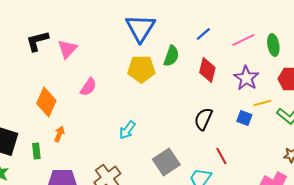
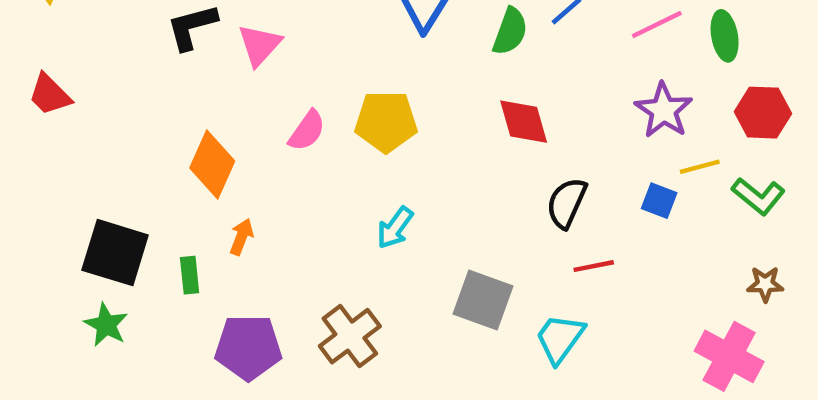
green semicircle: (171, 56) -> (510, 31), moved
yellow pentagon: (141, 69) -> (386, 122), moved
red diamond: (207, 70) -> (524, 122), moved, turned -30
red line: (221, 156) -> (594, 266), moved, turned -72
gray square: (166, 162) -> (483, 300), turned -36

